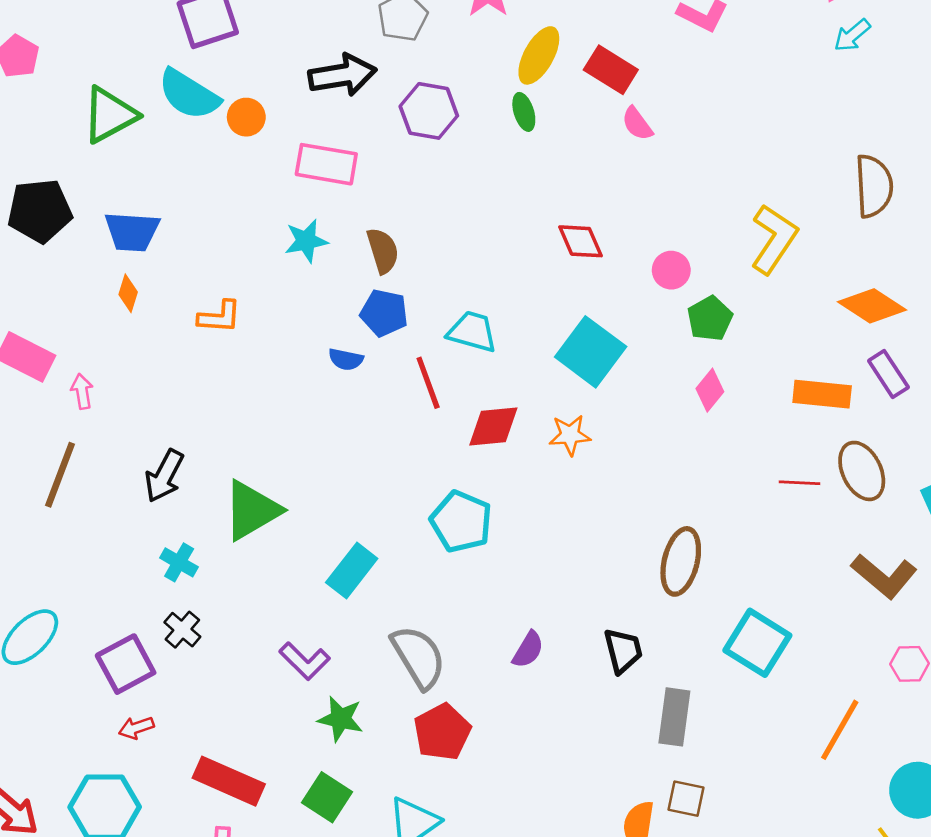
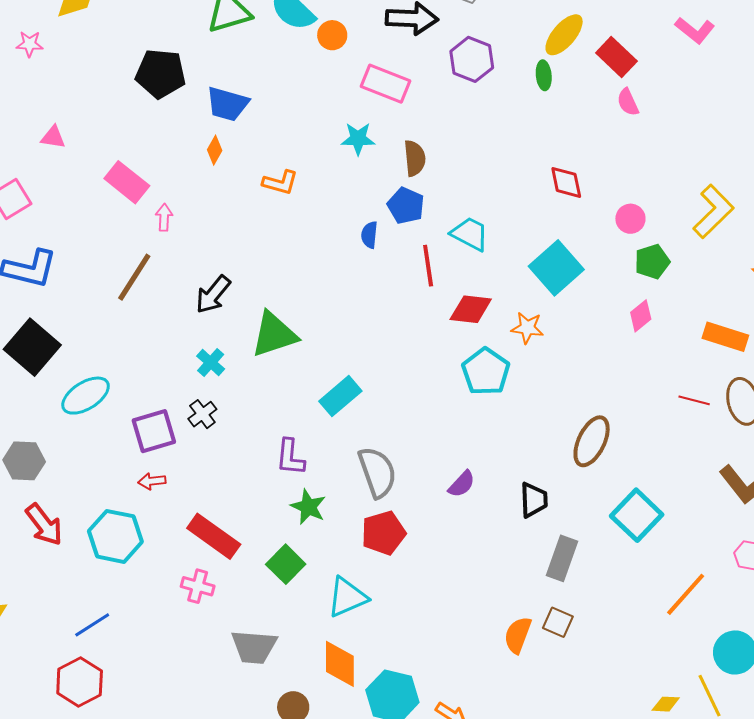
blue semicircle: (346, 359) -> (369, 235), turned 72
cyan pentagon: (461, 522) -> (486, 372), moved
purple L-shape: (305, 661) -> (290, 457), turned 39

